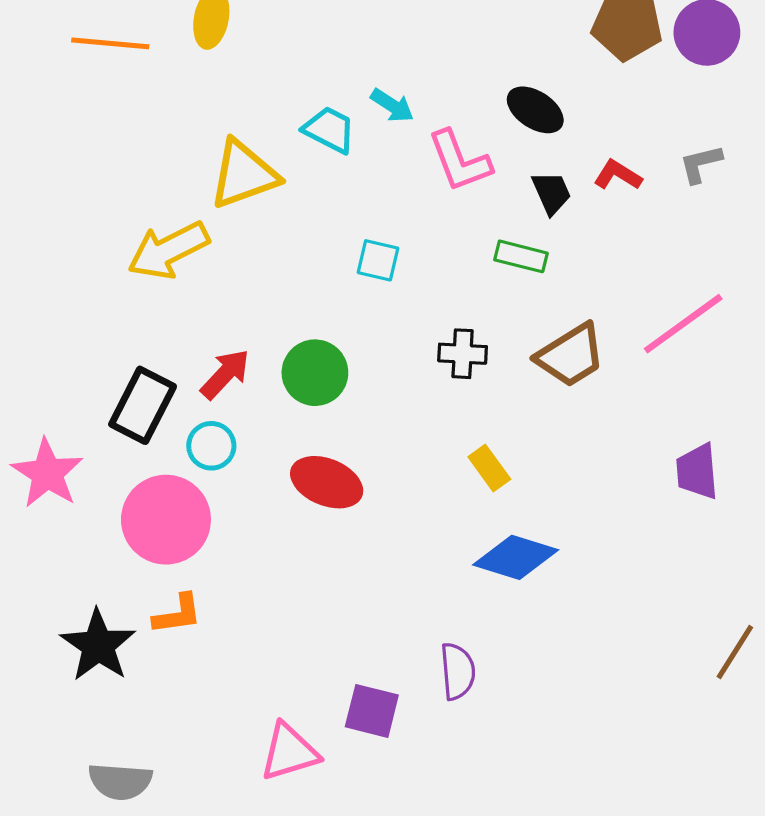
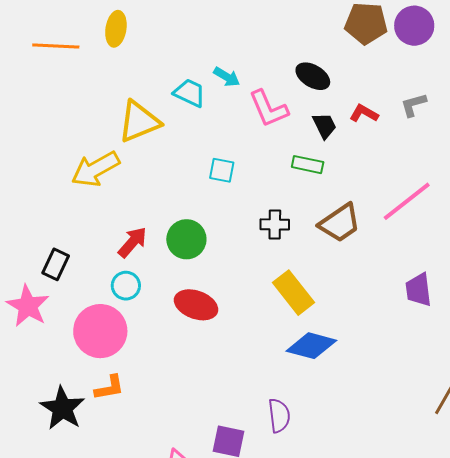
black rectangle: (143, 405) -> (56, 264), moved, size x0.7
yellow rectangle: (489, 468) -> (293, 293), size x1.6

